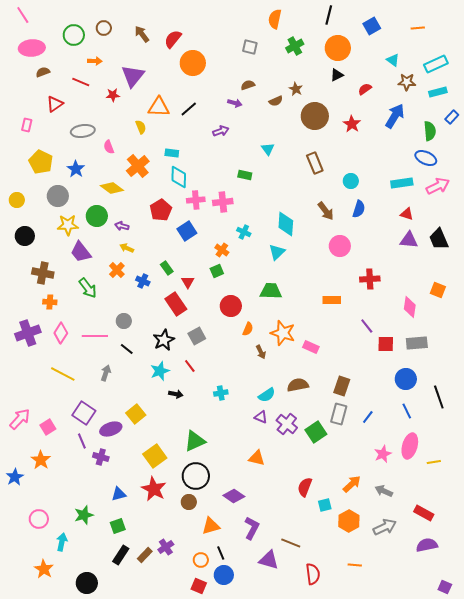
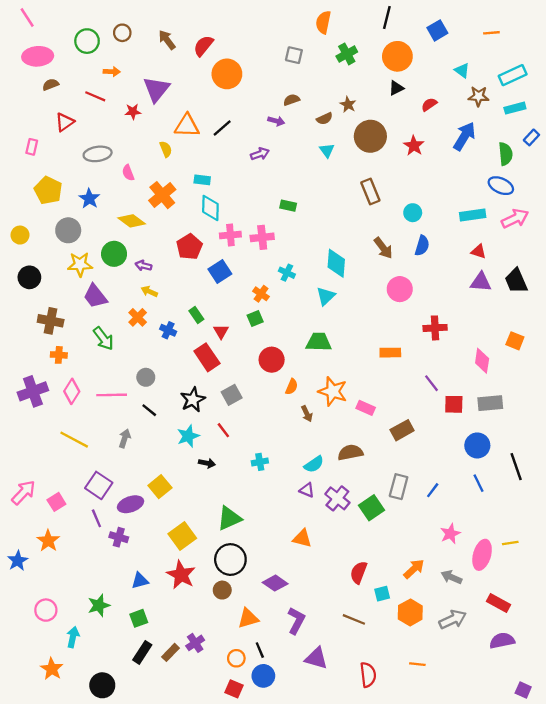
cyan triangle: (268, 149) -> (327, 150), moved
brown rectangle: (342, 386) -> (402, 430), moved, turned 42
pink ellipse: (410, 446) -> (482, 555), moved
brown line: (291, 543) -> (354, 619), moved

